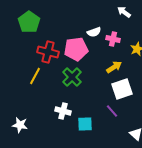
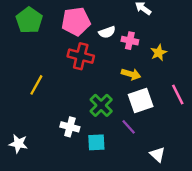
pink pentagon: (76, 49) -> (76, 21), moved
red cross: (48, 52) -> (81, 56), moved
yellow arrow: (114, 67) -> (131, 74), turned 49
green cross: (72, 77) -> (101, 105), moved

